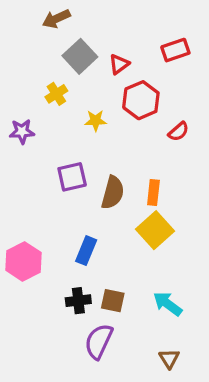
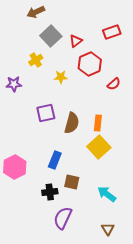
brown square: (113, 301) -> (72, 182), moved

